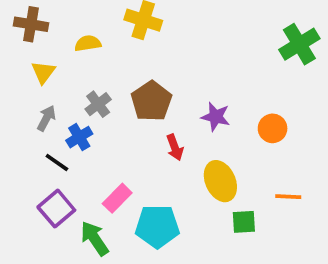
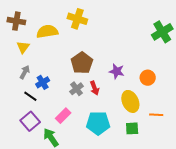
yellow semicircle: (88, 43) -> (47, 31), size x1.5
gray cross: (98, 104) -> (77, 89), moved
yellow ellipse: (220, 181) -> (130, 101), moved
cyan pentagon: (157, 226) -> (98, 123), moved

